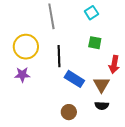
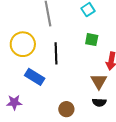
purple star: (22, 75) -> (14, 102), moved
blue rectangle: (74, 79) -> (35, 77), moved

